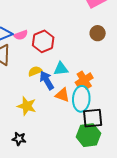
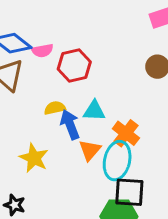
orange cross: (84, 80) -> (126, 133), turned -30
orange triangle: (62, 95) -> (90, 150), turned 42

